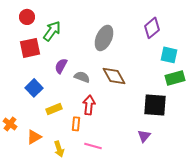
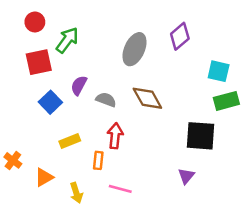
purple diamond: (152, 28) -> (180, 36), moved
blue square: (34, 88) -> (50, 102), moved

